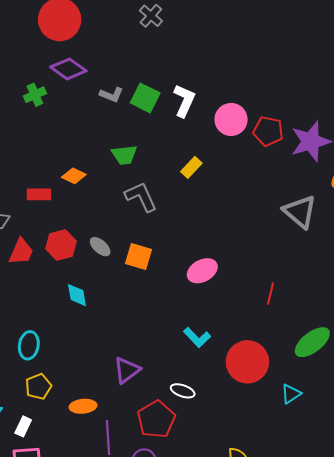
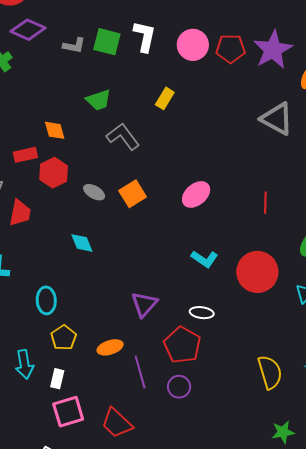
orange diamond: (74, 176) -> (55, 130), turned 60
red hexagon: (61, 245) -> (54, 173), moved
orange square: (139, 256) -> (133, 194), turned -36

